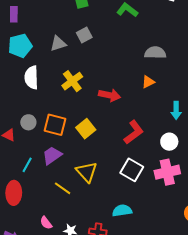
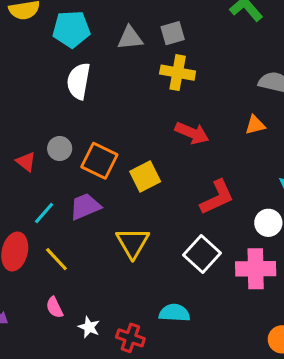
yellow cross: (72, 81) -> (178, 73), moved, turned 35
yellow line: (63, 188) -> (56, 259), moved

